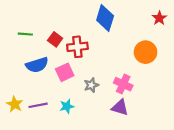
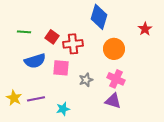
red star: (159, 18) -> (145, 29), moved
orange circle: (146, 52) -> (114, 49), moved
pink square: (65, 72) -> (61, 68), turned 30
cyan star: (67, 106) -> (63, 109), moved

